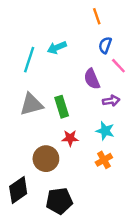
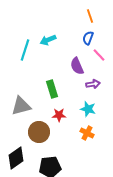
orange line: (97, 16) -> (90, 16), moved
gray triangle: (31, 104) -> (21, 106), moved
orange cross: (104, 160) -> (87, 133), turned -32

